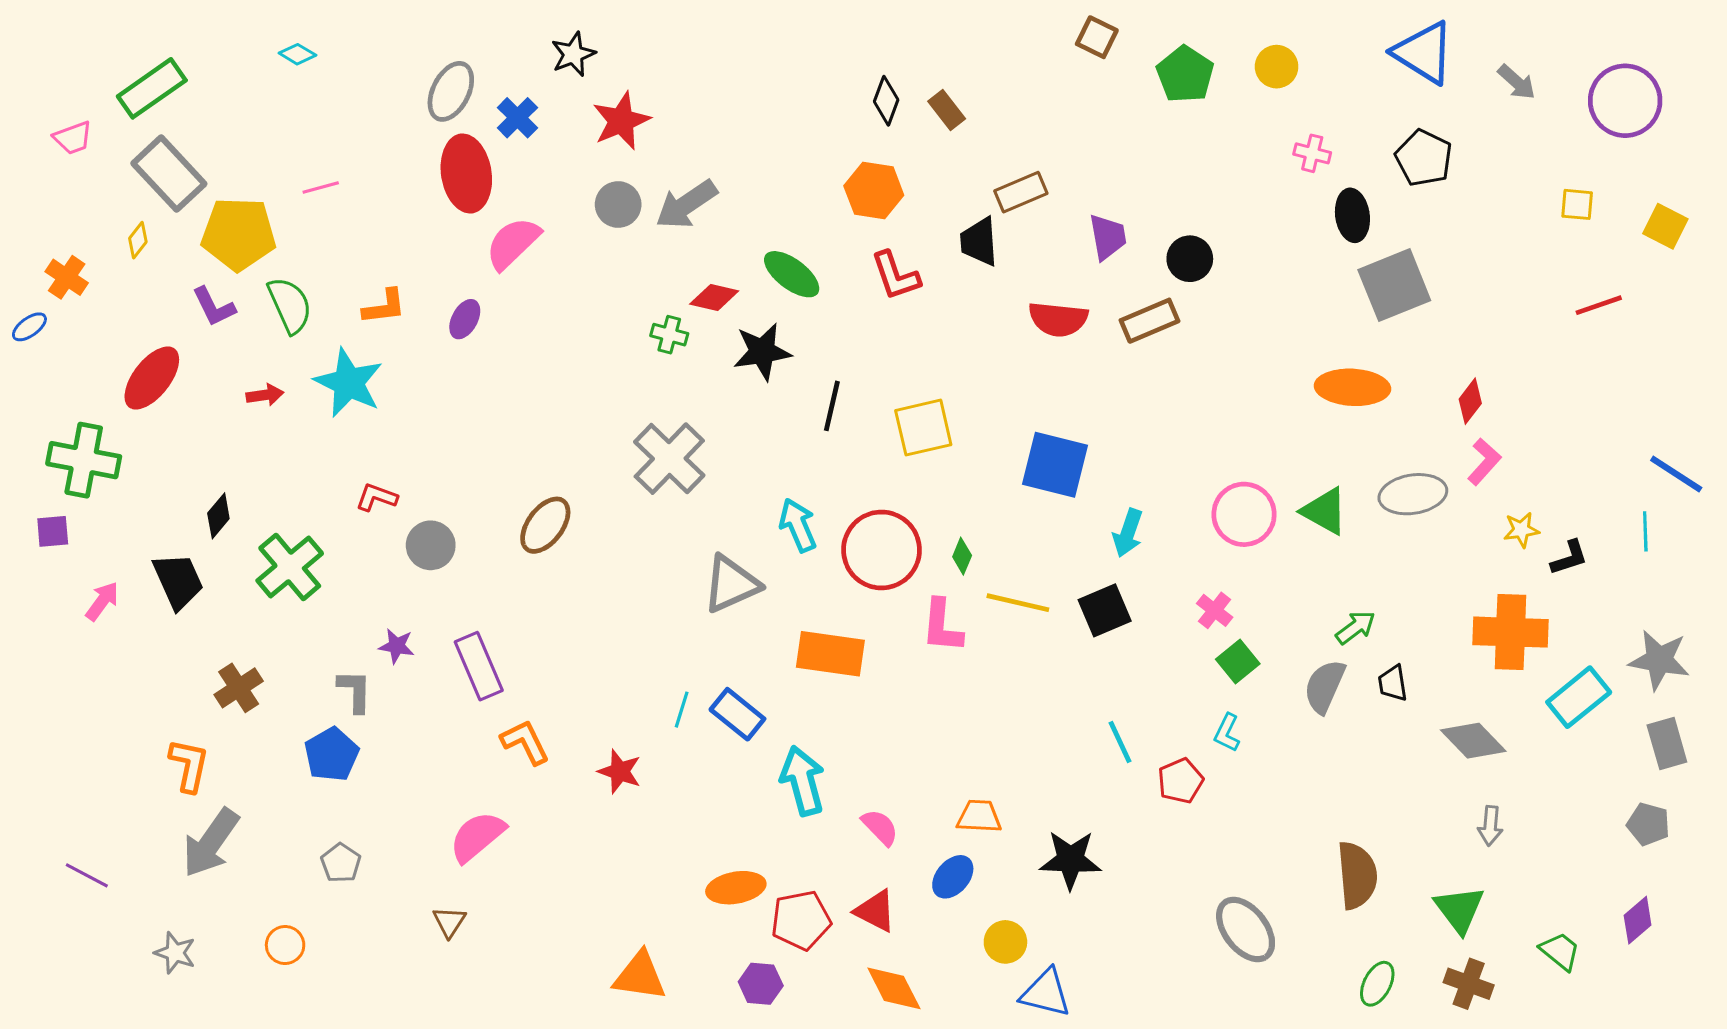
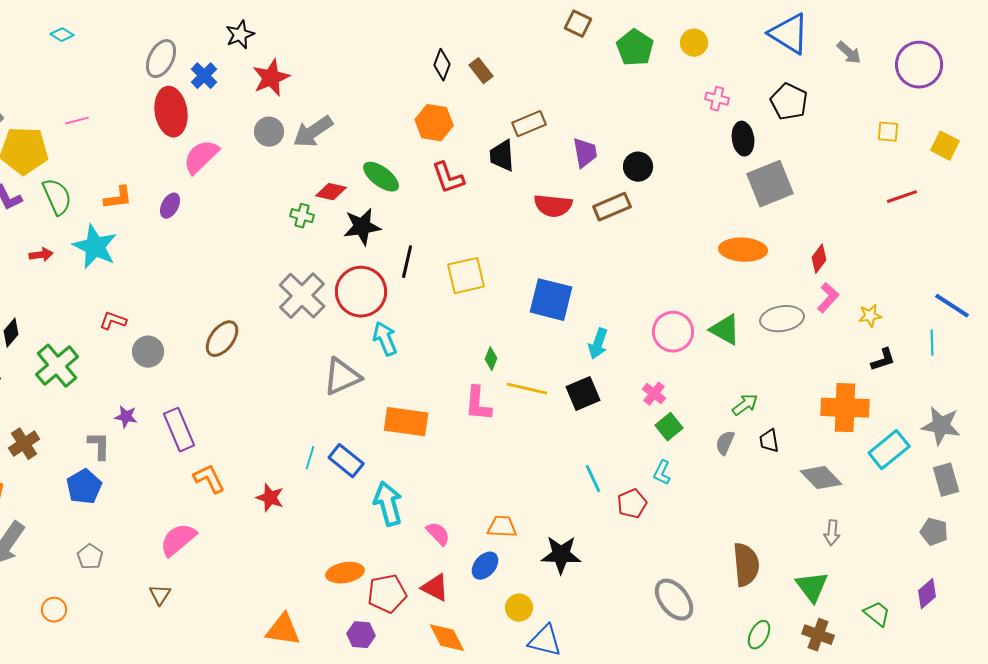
yellow star: (1521, 530) -> (870, 316), moved
red circle: (882, 550) -> (361, 292), moved
gray semicircle: (1325, 686) -> (725, 443), size x0.7

